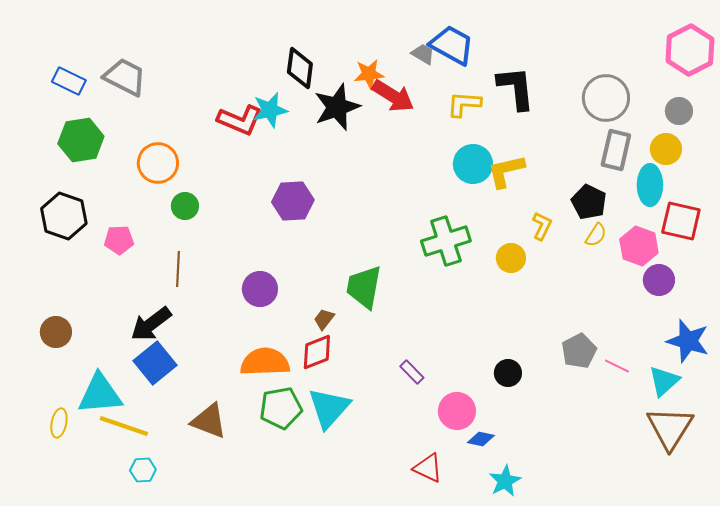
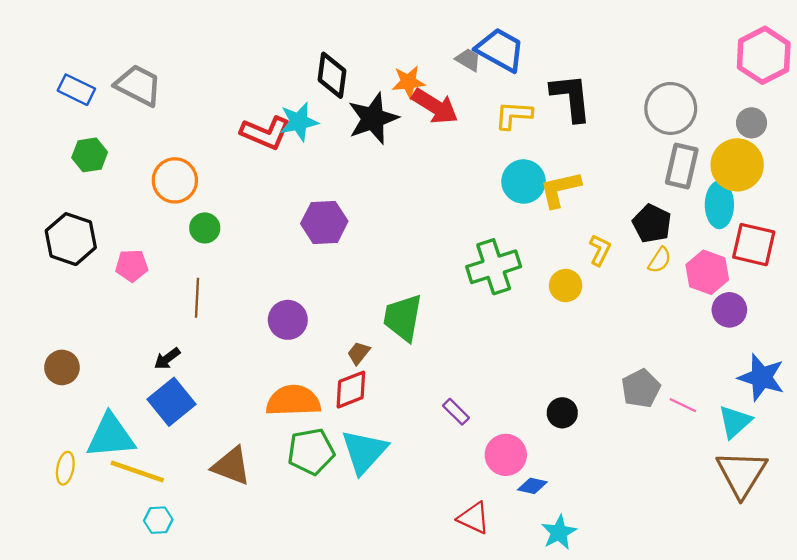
green hexagon: (81, 140) -> (90, 155), size x0.7
yellow circle: (666, 149) -> (737, 165), size x1.5
black arrow: (151, 324) -> (167, 359), size x0.6

